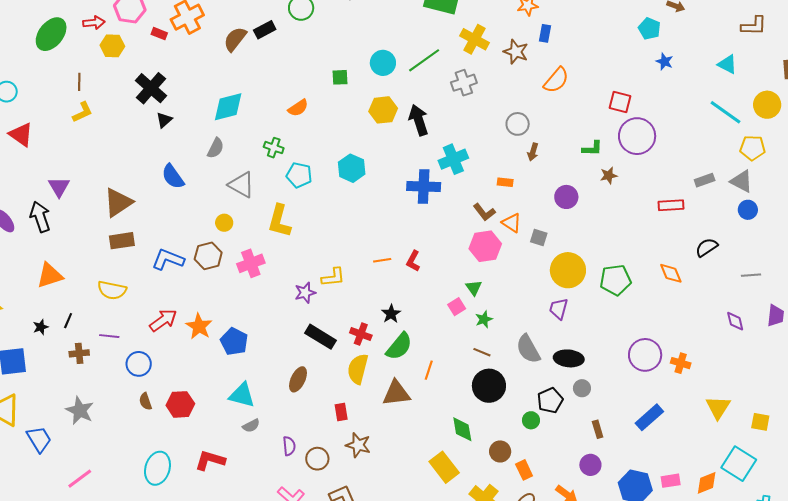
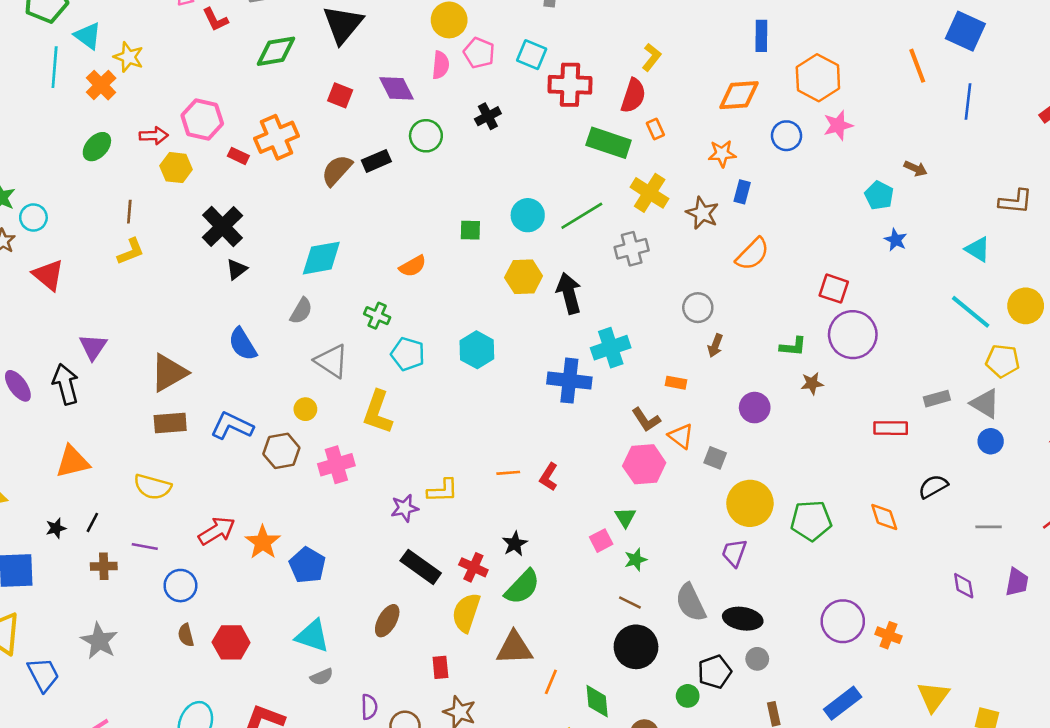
green ellipse: (51, 34) -> (97, 147), size x0.7
blue L-shape: (168, 259) -> (232, 426), moved
orange line: (429, 370) -> (551, 682), moved

